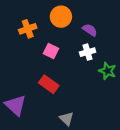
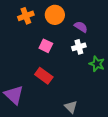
orange cross: (28, 29) -> (26, 16), moved
gray triangle: (66, 119) -> (71, 107), moved

